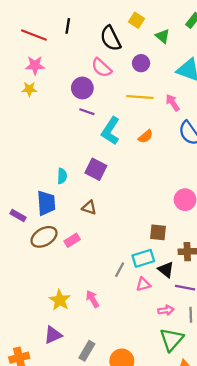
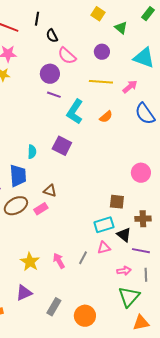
black semicircle: (111, 38) -> (52, 36), moved, size x0.6
pink arrow: (173, 103) -> (130, 87), turned 84
brown triangle: (89, 208) -> (50, 191), moved
gray line: (120, 270) -> (83, 258), moved

